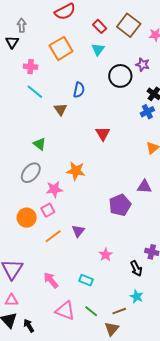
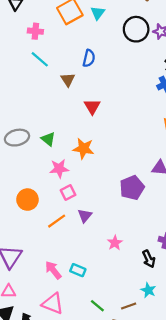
cyan triangle: (98, 49) -> (98, 13), moved
black circle: (120, 76) -> (136, 29), moved
red triangle: (103, 134) -> (92, 106), moved
green triangle: (40, 144) -> (48, 139), moved
gray ellipse: (31, 173) -> (17, 138), moved, turned 35
pink square: (48, 210) -> (68, 193), moved
cyan rectangle: (86, 280) -> (78, 270), moved
pink triangle: (65, 311) -> (53, 304), moved

